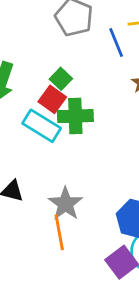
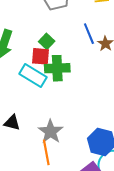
blue line: (116, 43) -> (89, 34), moved
red square: (52, 99) -> (41, 56), turned -30

